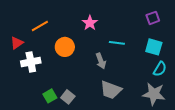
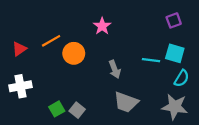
orange line: (40, 26) -> (51, 41), moved
cyan line: (117, 43) -> (151, 60), moved
white cross: (31, 62) -> (20, 86), moved

